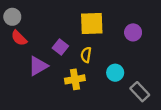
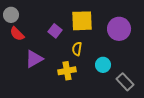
purple circle: (133, 32) -> (119, 29), size x1.5
purple square: (60, 47) -> (55, 31), moved

